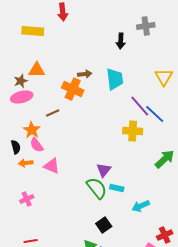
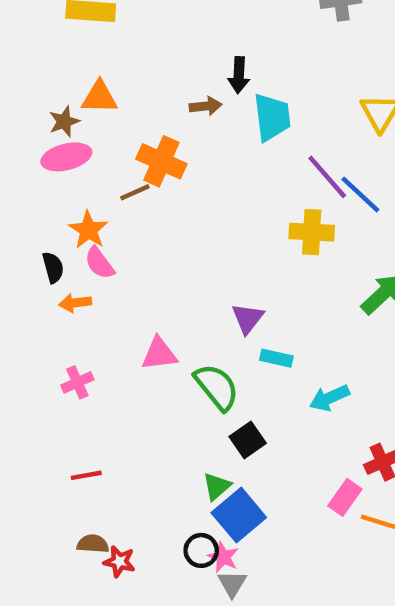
black arrow: (121, 41) -> (239, 75), moved
orange cross: (73, 89) -> (161, 161), moved
pink triangle: (52, 166) -> (159, 354), moved, turned -30
green semicircle: (97, 188) -> (217, 387), moved

